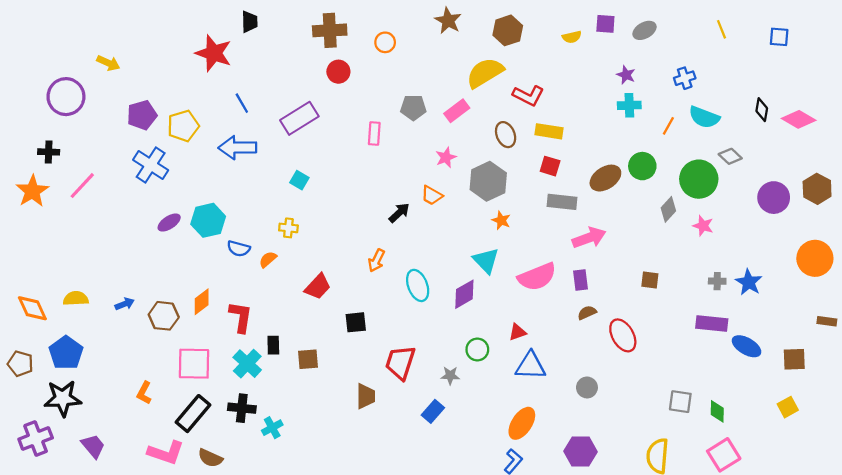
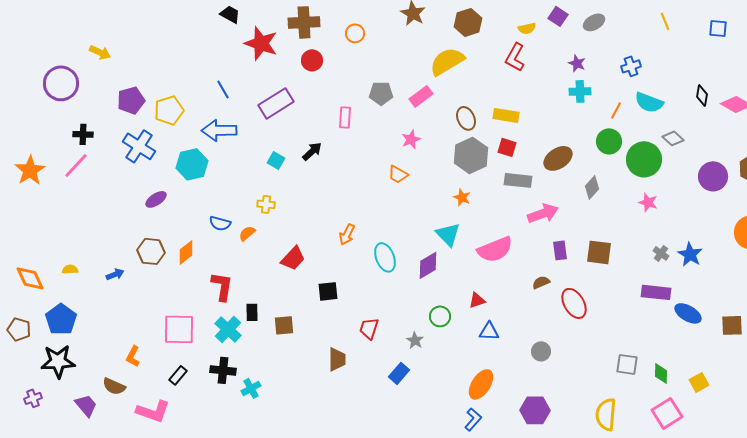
black trapezoid: (249, 22) -> (230, 14), turned -60
purple square: (605, 24) -> (558, 16), turned 30
red star: (214, 53) -> (261, 43), moved
red L-shape: (528, 96) -> (515, 57), moved, turned 92
black cross: (49, 152) -> (83, 134), moved
green circle: (642, 166) -> (609, 141), moved
gray hexagon: (488, 181) -> (471, 155), moved
gray diamond: (668, 209) -> (592, 187), moved
black arrow: (399, 213) -> (312, 151), moved
cyan hexagon: (208, 220) -> (192, 164), moved
purple rectangle: (580, 280) -> (560, 250), moved
brown square: (650, 280) -> (599, 252), size x1.5
gray cross: (717, 281) -> (661, 253), turned 35
yellow semicircle: (76, 298) -> (70, 269), size x0.7
orange diamond: (202, 302) -> (186, 252), moved
brown hexagon: (164, 316) -> (151, 251), moved
red trapezoid: (400, 363) -> (369, 328), size x0.7
blue triangle: (531, 366) -> (489, 331), size x0.7
gray star: (450, 376) -> (415, 340), turned 30
yellow square: (788, 407) -> (699, 382), moved
black rectangle: (193, 414) -> (178, 375), size x0.6
purple cross: (36, 439) -> (33, 398), size x0.6
brown semicircle: (210, 458) -> (114, 386), moved

